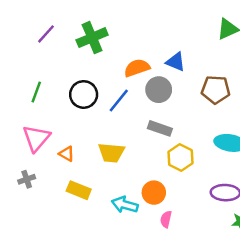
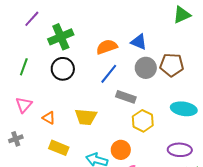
green cross: (92, 38) -> (61, 37), moved
gray circle: (159, 90) -> (146, 68), moved
blue line: (119, 101) -> (109, 74), moved
pink triangle: (36, 138) -> (24, 105), size x0.7

